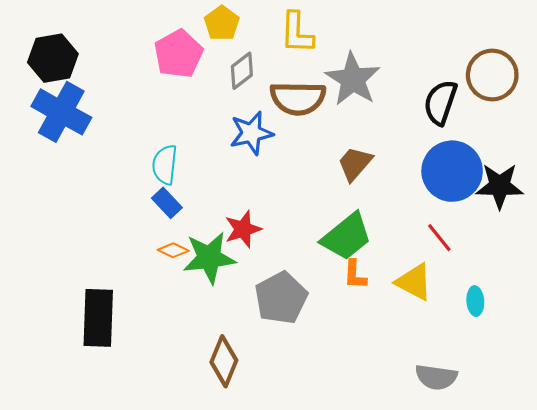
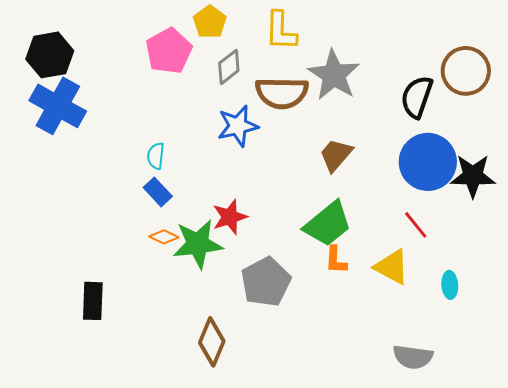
cyan semicircle: (165, 165) -> (156, 156), size x0.7
black rectangle: (98, 318) -> (93, 301), size x0.7

